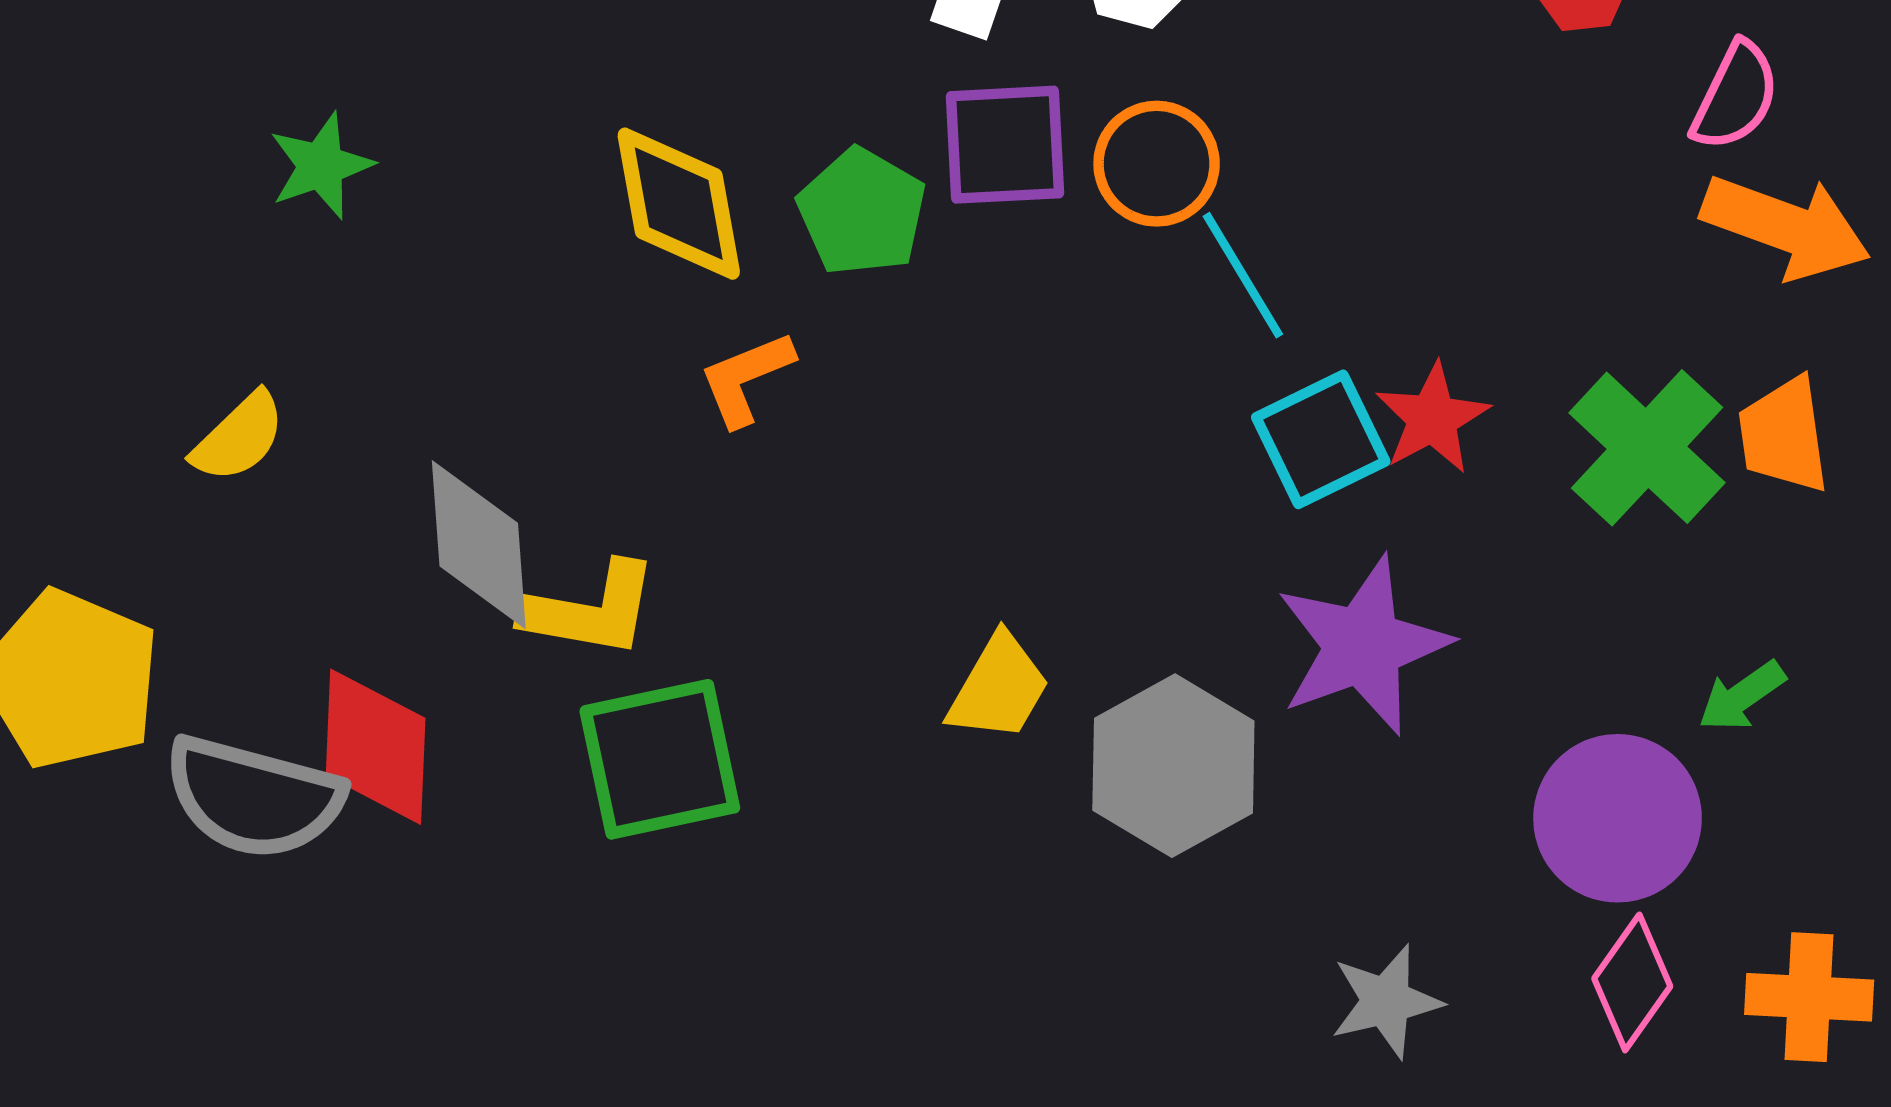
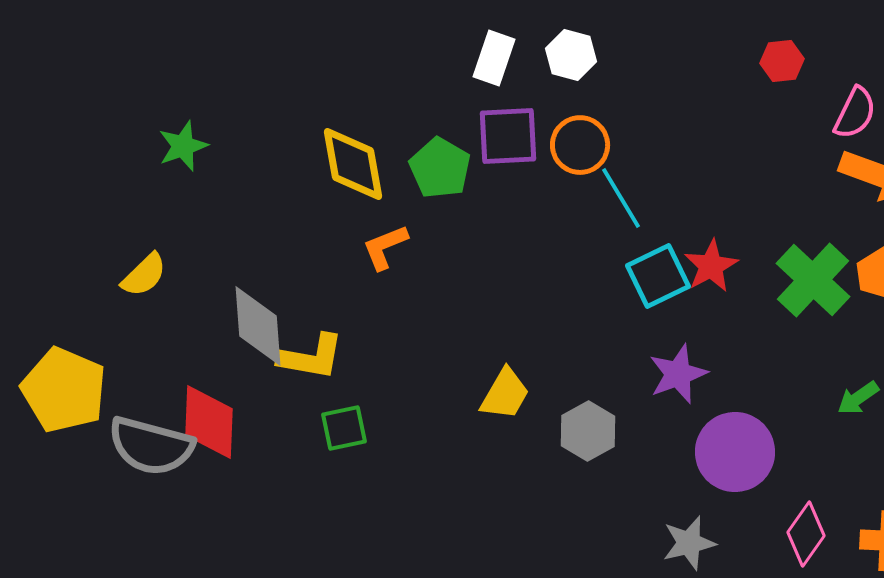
purple star: (1363, 646) -> (678, 374), size x0.7
green square: (660, 759) -> (344, 428), size x0.6
gray hexagon: (1173, 766) -> (588, 431), size x0.7
purple circle: (1618, 818) -> (735, 452), moved

